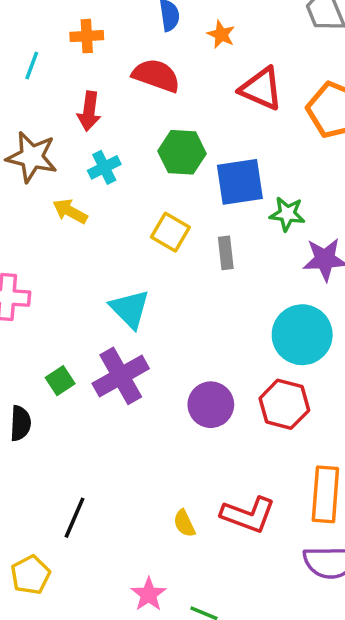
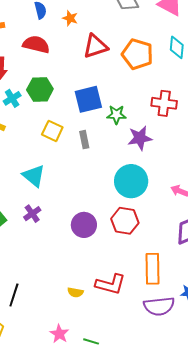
red triangle: (261, 89) -> (95, 46), turned -36
green hexagon: (182, 152) -> (40, 89), moved
purple cross: (121, 376) -> (32, 214), size x0.6
yellow semicircle: (184, 523) -> (75, 292), turned -49

